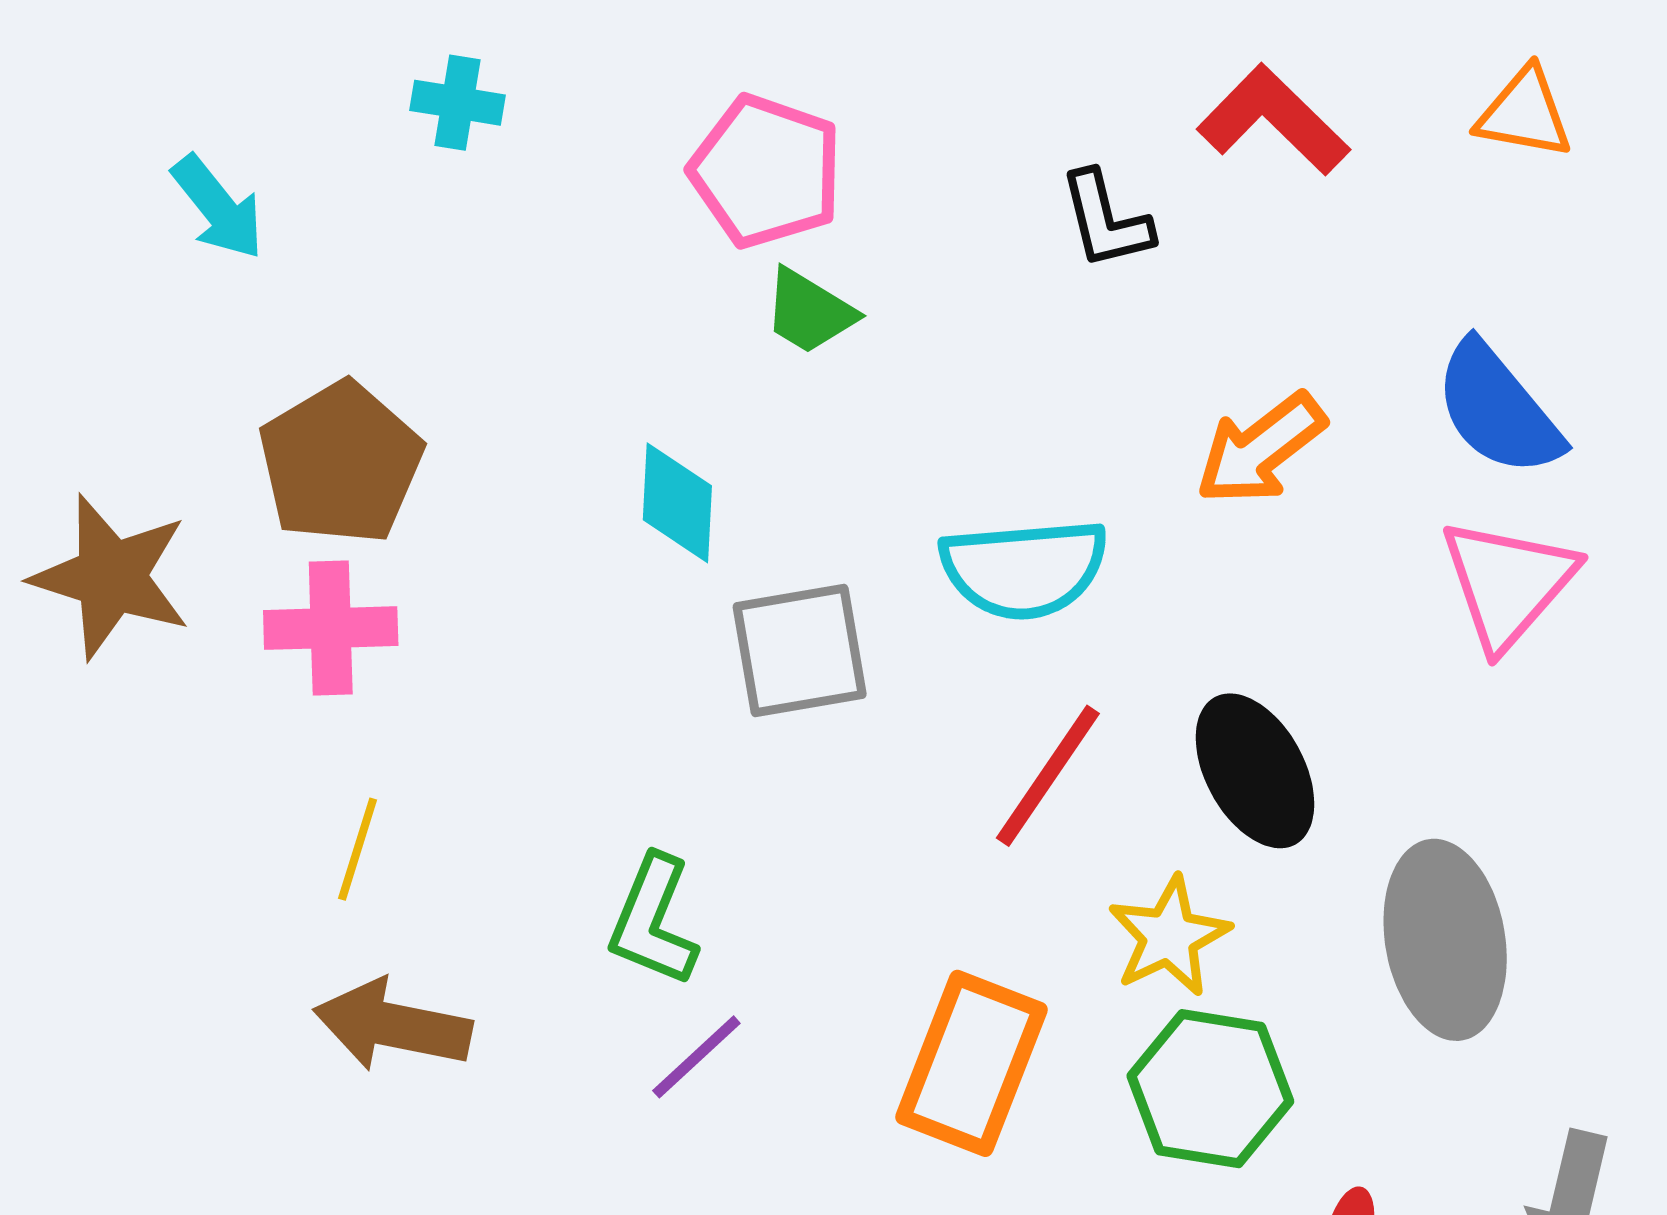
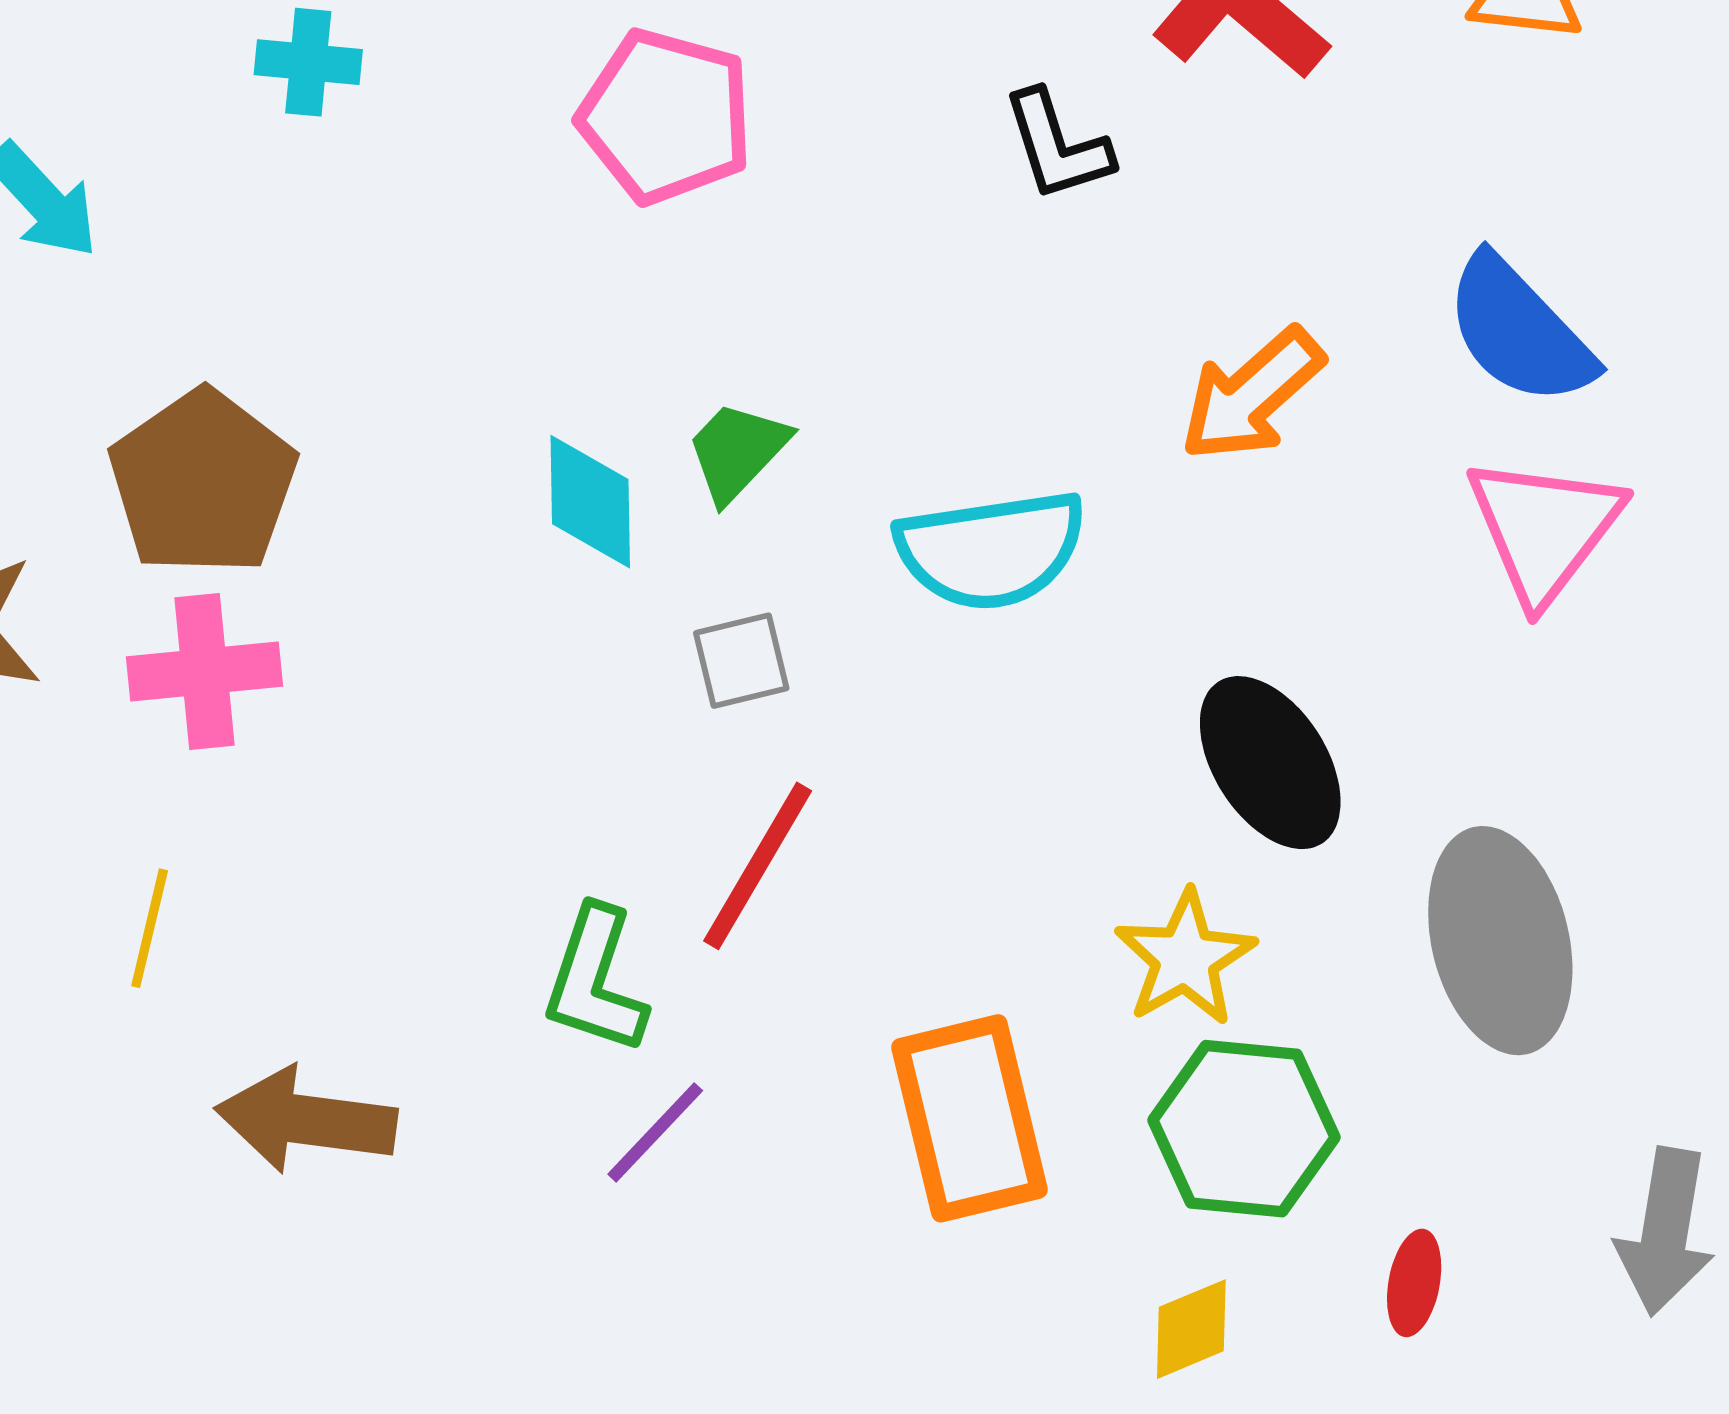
green trapezoid: (809, 312) -> (737, 451), moved, turned 106
gray square: (800, 650) -> (741, 661), size x0.6
red line: (1048, 776) -> (758, 866), moved
yellow line: (358, 849) -> (150, 928), moved
orange rectangle: (971, 1063) -> (969, 1118), turned -31

